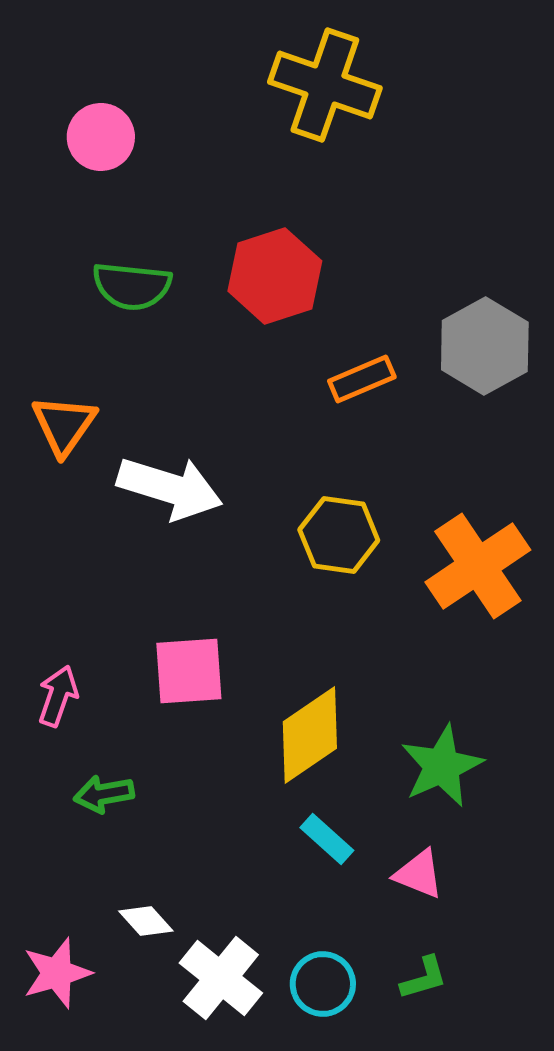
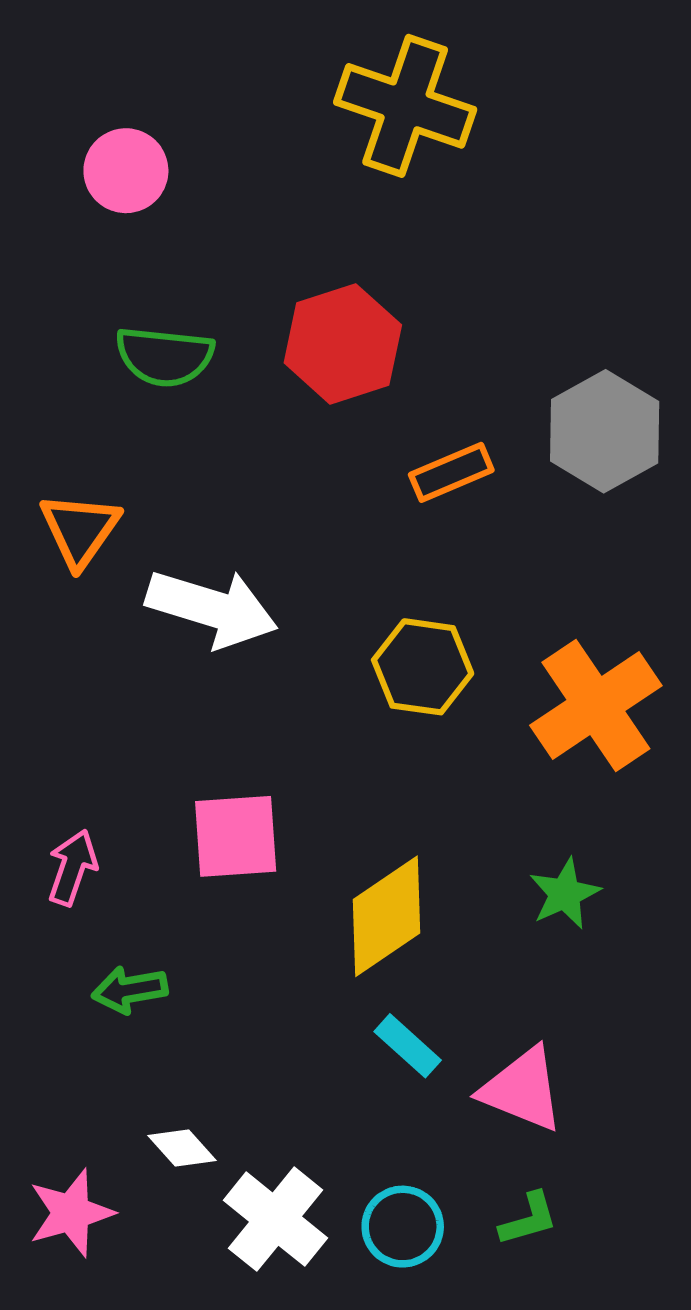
green star: (442, 766) -> (565, 894), moved, size x0.7
pink triangle: (419, 874) -> (522, 1089), size x1.4

